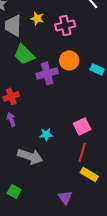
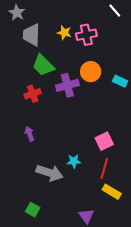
yellow star: (37, 18) -> (64, 33), moved
red cross: (11, 96) -> (33, 94), moved
cyan star: (46, 134) -> (74, 161), moved

